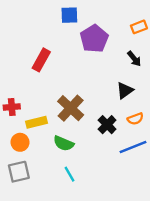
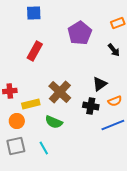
blue square: (69, 15) -> (34, 13), moved
black triangle: (125, 90) -> (100, 84), moved
black cross: (107, 125) -> (91, 106), turned -35
cyan line: (69, 174) -> (44, 148), moved

